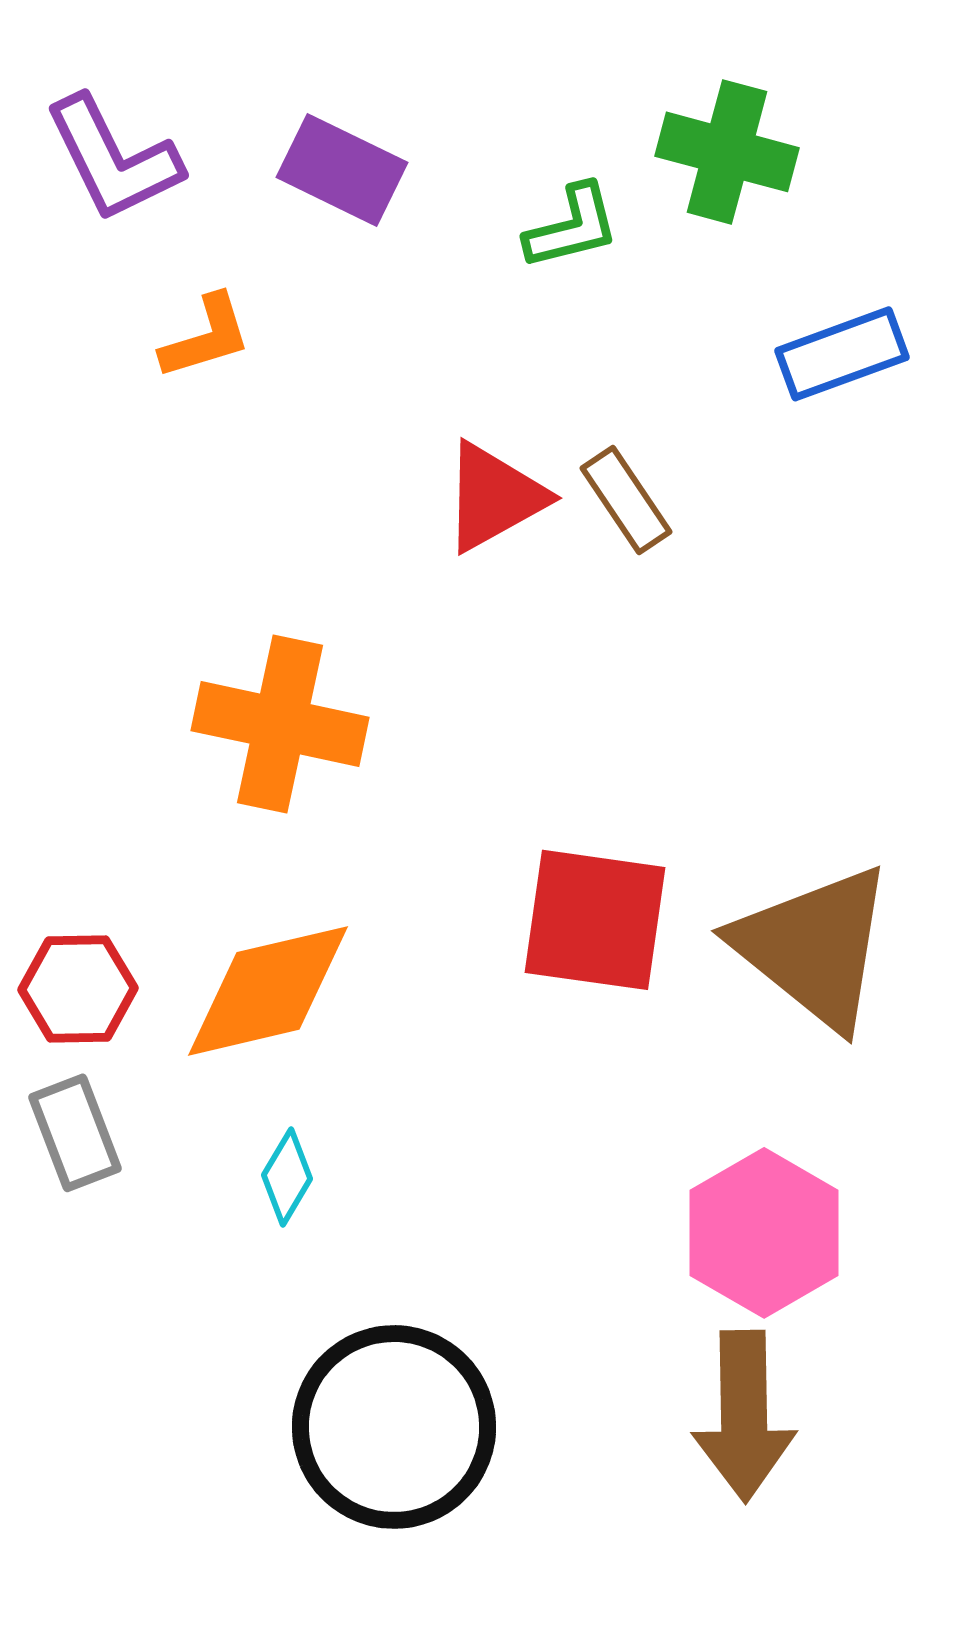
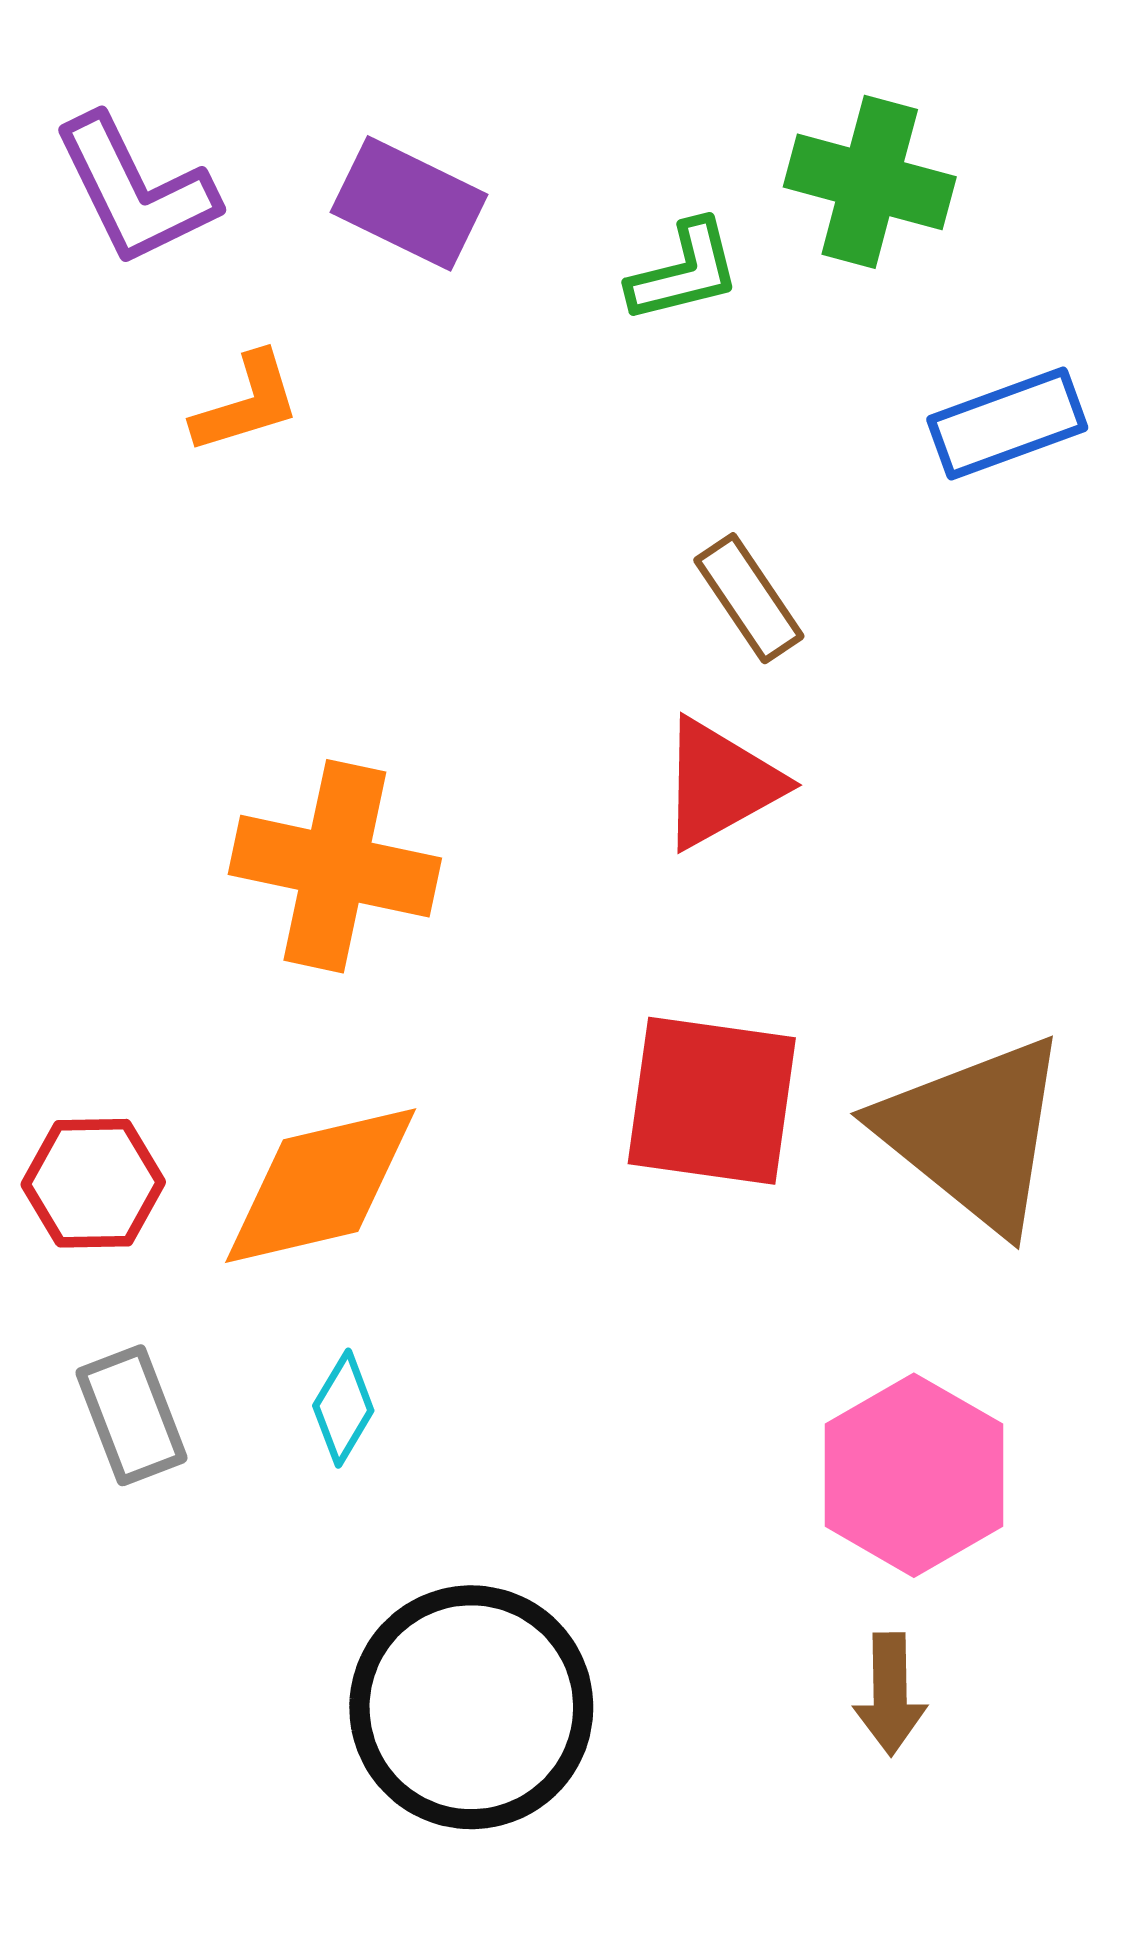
red triangle: (494, 497) -> (720, 784), moved
gray rectangle: (75, 1133) -> (132, 1415), moved
brown arrow: (744, 1416) -> (890, 1694), size x0.6

